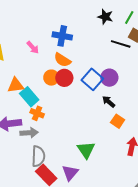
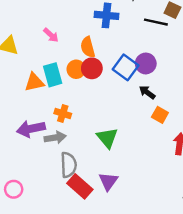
blue cross: (62, 36) -> (107, 15), moved
orange semicircle: (62, 60) -> (88, 47), turned 48
cyan rectangle: (29, 97) -> (53, 75), moved, turned 30
green triangle: (86, 150) -> (107, 138), moved

